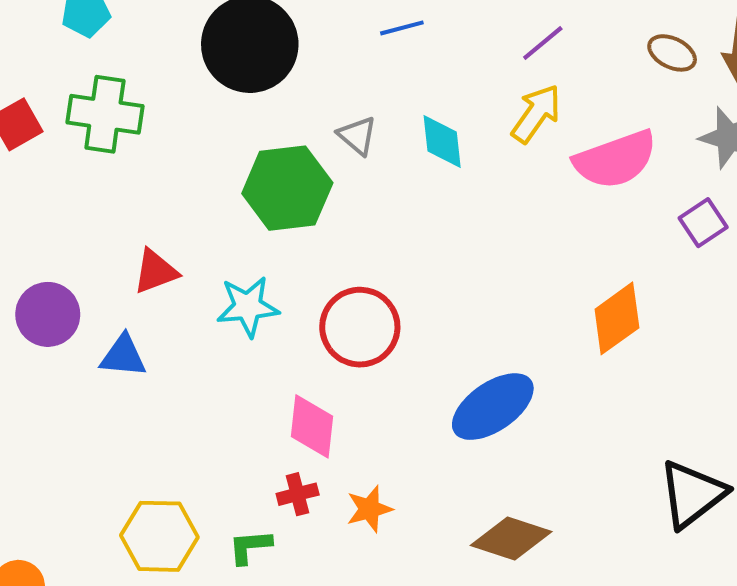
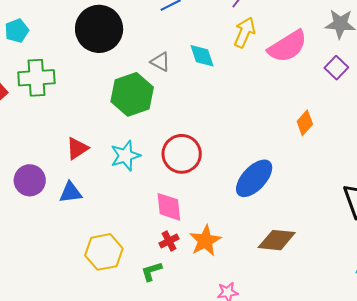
orange diamond: (617, 318) -> (305, 123), size x0.7
orange star: (369, 509) -> (205, 241), size x1.4
yellow hexagon: (159, 536) -> (104, 252), moved

